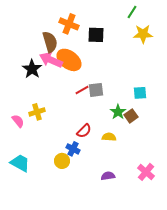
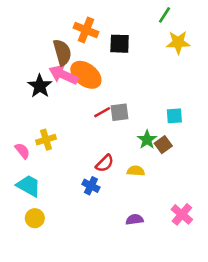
yellow circle: (62, 161) -> (35, 218), moved
cyan trapezoid: (20, 163) -> (29, 186), moved

